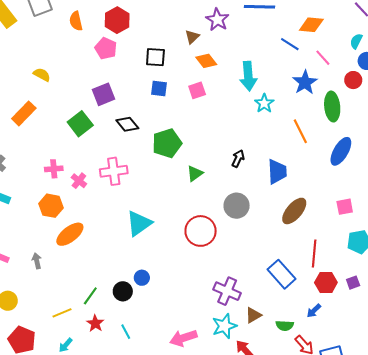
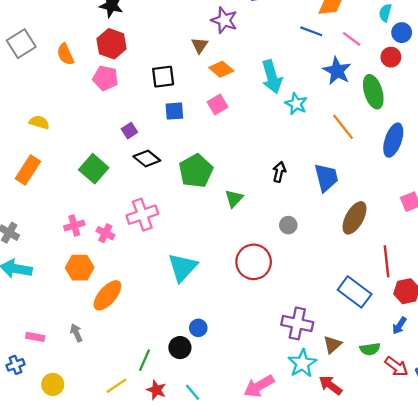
purple square: (103, 94) -> (129, 131), moved, size x0.6
gray circle: (237, 206) -> (288, 225), size x0.6

